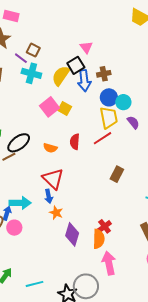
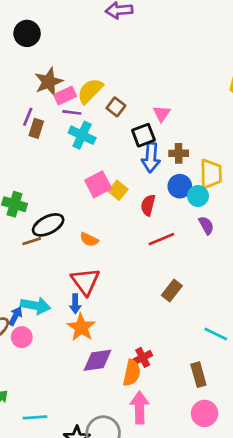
pink rectangle: (11, 16) -> (65, 95), moved, turned -49
brown square: (33, 50) -> (116, 107), moved
purple line: (21, 58) -> (72, 112), turned -40
yellow semicircle: (61, 76) -> (90, 91), moved
yellow trapezoid: (109, 118) -> (211, 174), moved
red semicircle: (75, 142) -> (148, 205), moved
orange star: (56, 213) -> (81, 327), size x1.5
purple diamond: (72, 234) -> (97, 360), turned 55

